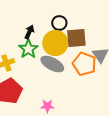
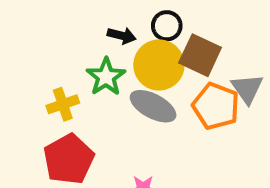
black arrow: (29, 32) -> (122, 36), moved, turned 80
brown square: (76, 38) -> (200, 55), turned 30

